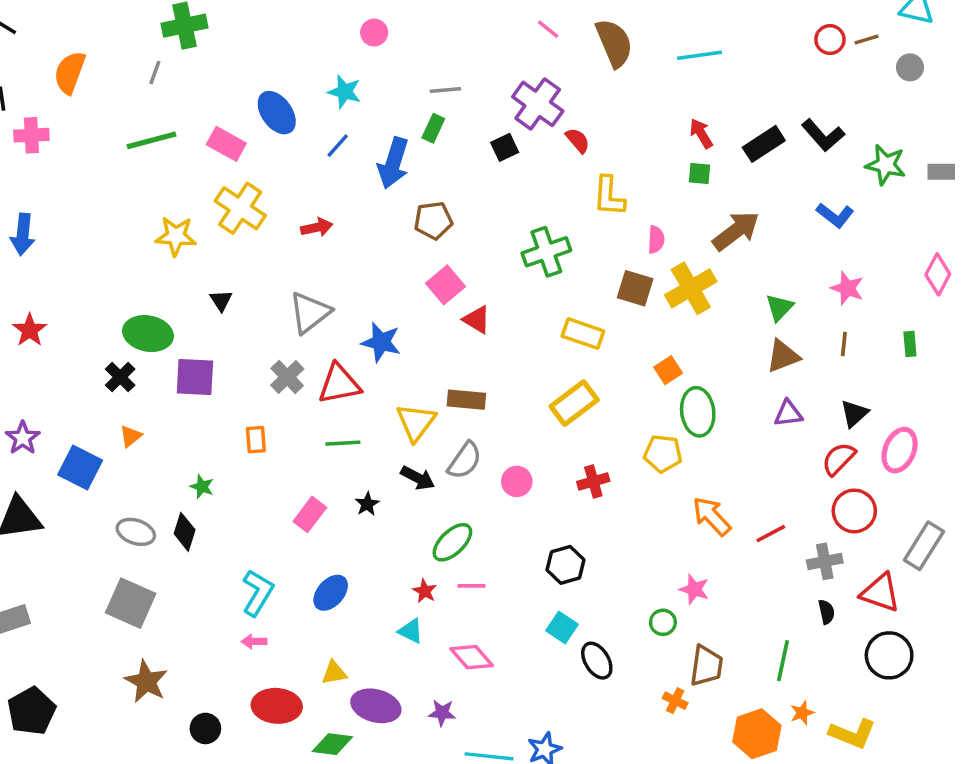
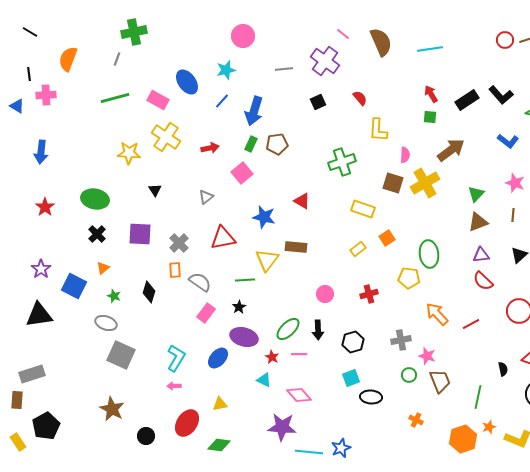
pink circle: (374, 33) -> (243, 36), size x1.5
cyan star: (345, 92) -> (226, 70), turned -30
purple cross: (538, 104) -> (325, 61), moved
green rectangle: (433, 128) -> (251, 144), moved
pink square: (445, 285) -> (242, 173), moved
gray triangle: (310, 313) -> (206, 197), size x0.6
green ellipse: (148, 334) -> (95, 199), moved
blue star: (381, 342) -> (264, 217), moved
orange square: (668, 370) -> (387, 238), moved
gray cross: (287, 377) -> (179, 243), moved
yellow rectangle: (574, 403) -> (358, 249), size x0.6
green line: (343, 443) -> (245, 280), moved
red semicircle: (839, 459) -> (483, 281), moved, turned -90
gray semicircle: (465, 461) -> (200, 282), moved, turned -90
black arrow: (418, 478) -> (318, 330), moved, turned 60
green star: (202, 487) -> (114, 296), moved
black diamond: (185, 532) -> (149, 292), moved
gray cross: (825, 561) -> (401, 340), moved
gray square: (131, 603) -> (121, 355), moved
cyan square: (562, 628) -> (351, 378), turned 36
black ellipse: (597, 661) -> (371, 397), turned -55
brown trapezoid: (706, 666) -> (440, 381), moved, turned -30
red ellipse: (277, 706) -> (187, 423), turned -60
purple ellipse: (376, 706) -> (244, 337), moved
purple star: (442, 713) -> (282, 427), size x1.8

